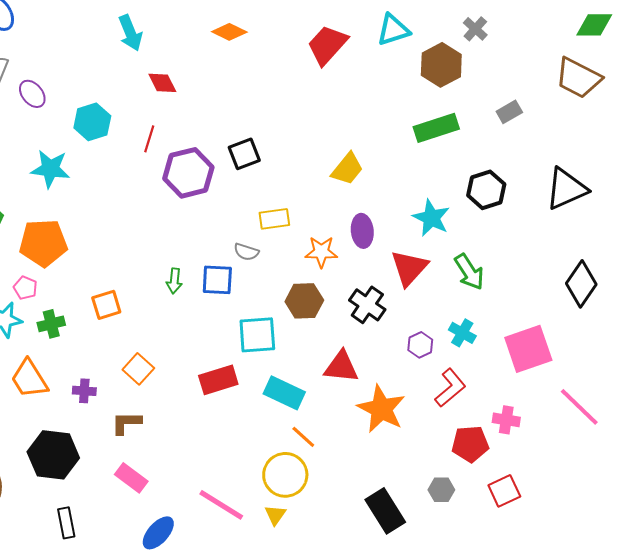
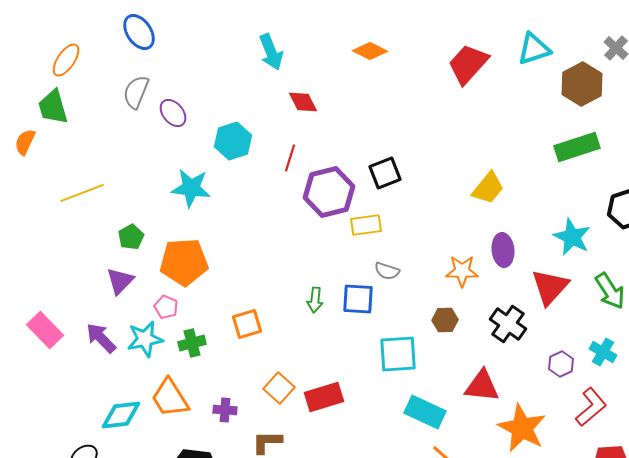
yellow rectangle: (274, 219) -> (366, 225), moved
brown hexagon: (304, 301) -> (445, 320), size x0.7
red rectangle: (218, 380) -> (324, 397), moved

